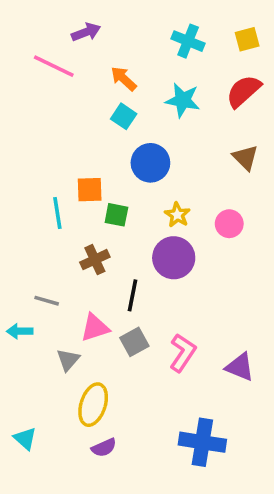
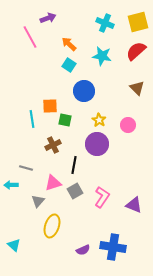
yellow square: (247, 39) -> (138, 22), size x1.5
pink line: (54, 66) -> (30, 37), turned 35
purple semicircle: (104, 448) -> (83, 250), moved

